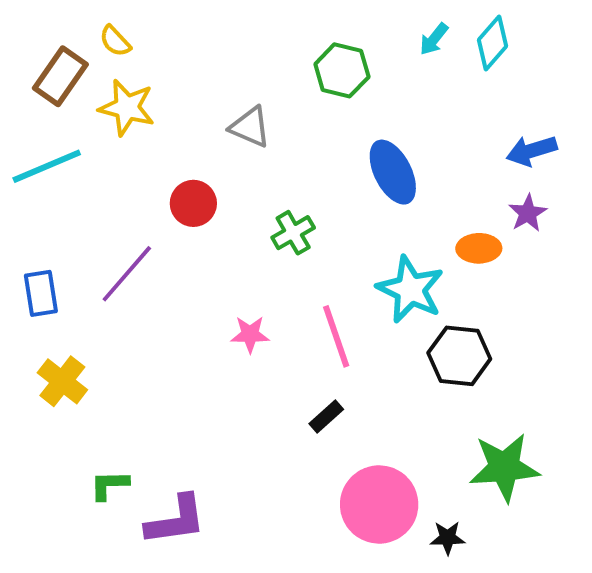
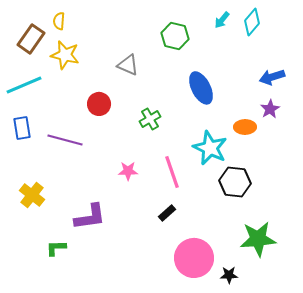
yellow semicircle: (115, 41) -> (59, 21), turned 48
purple line: (127, 274) -> (65, 140), turned 64
blue rectangle: (41, 293) -> (22, 128), moved
purple L-shape: (176, 520) -> (90, 217), moved

